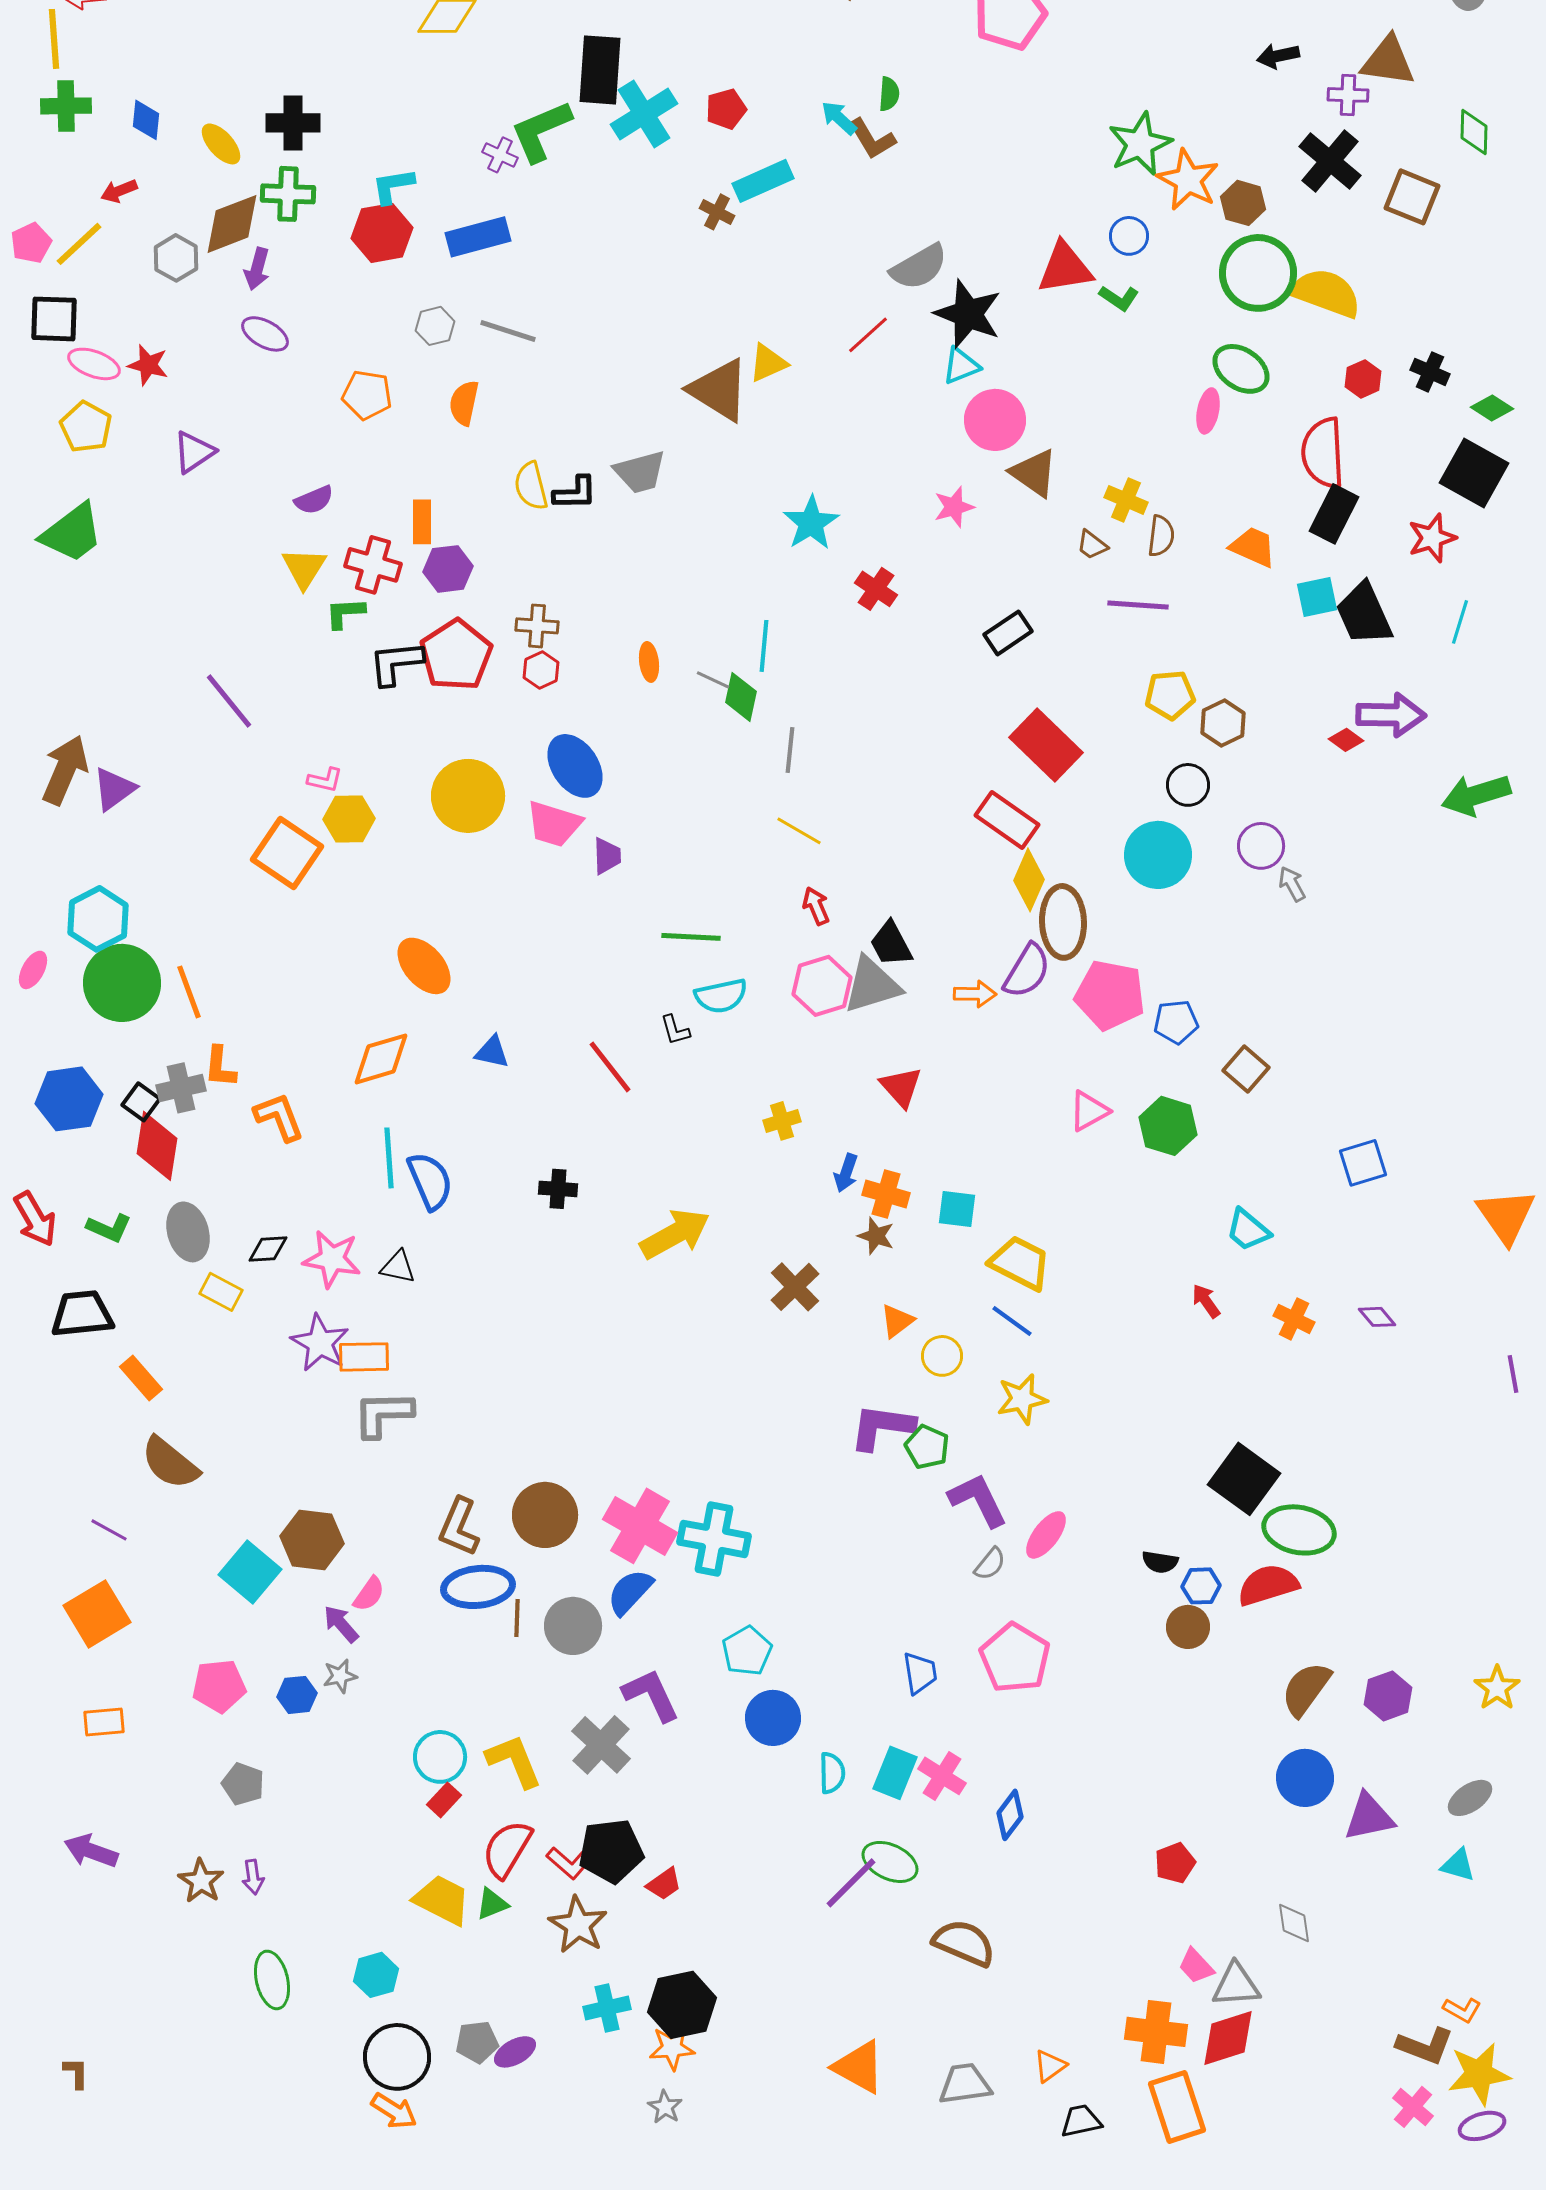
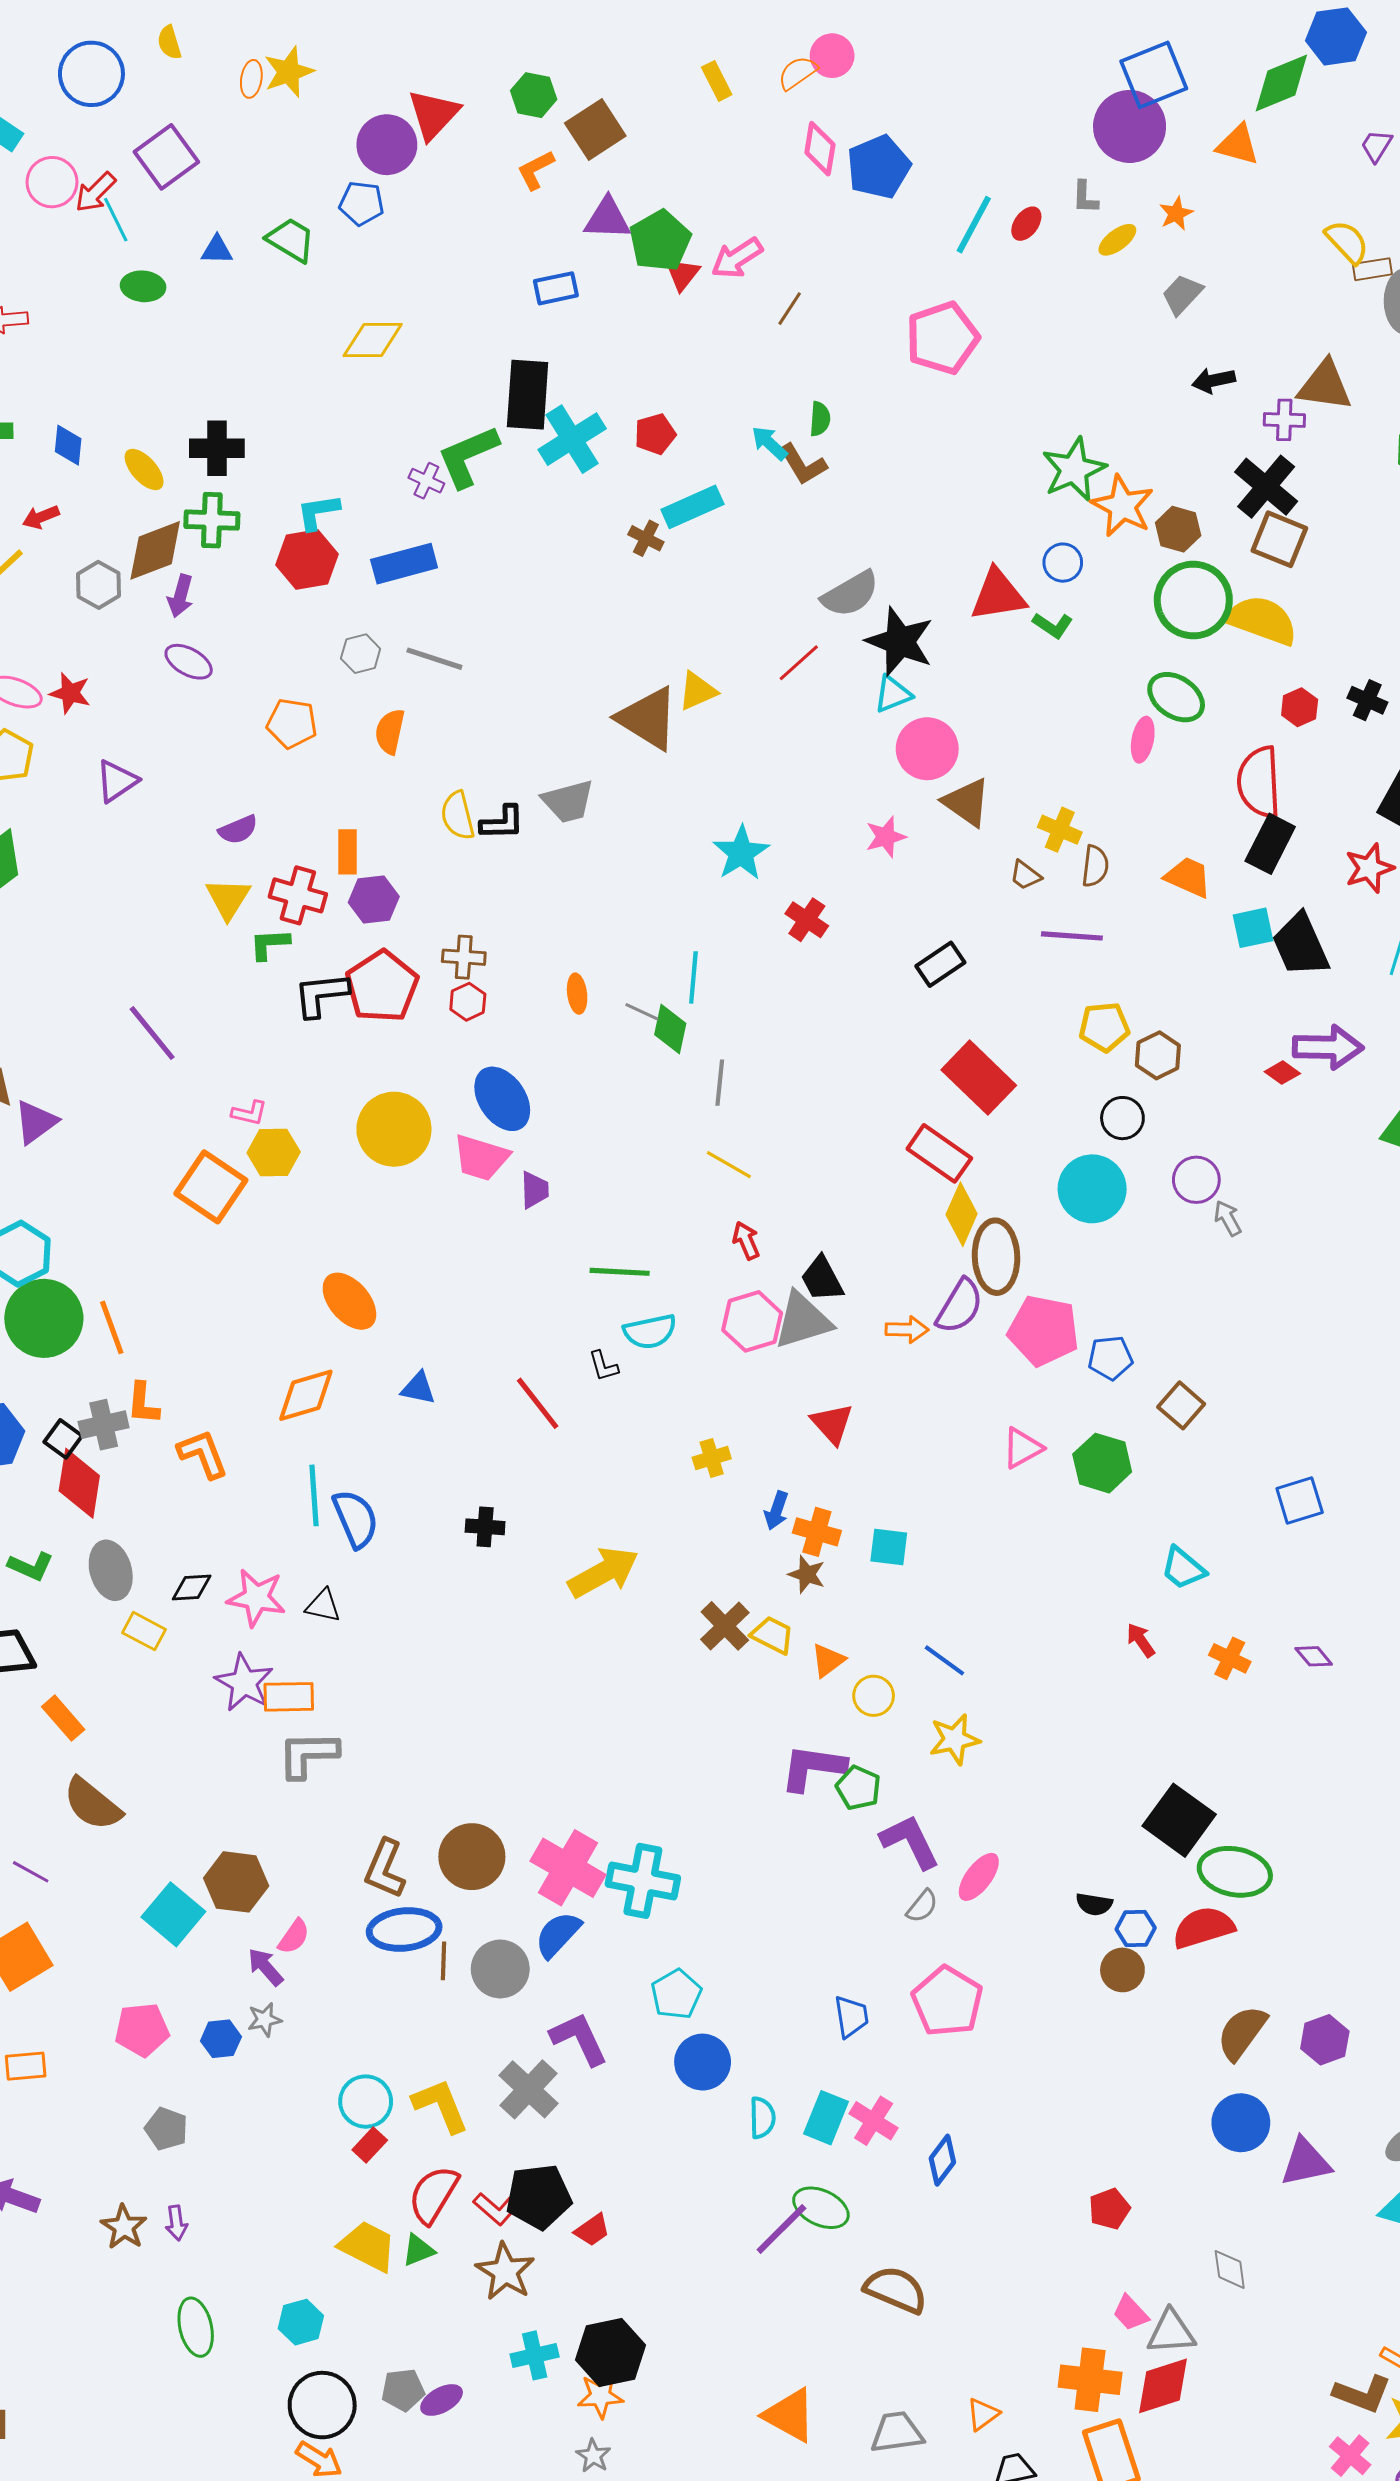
brown square: (1412, 197) -> (1279, 539), moved
yellow trapezoid: (1020, 1263) -> (772, 1635), moved, size x0.7

